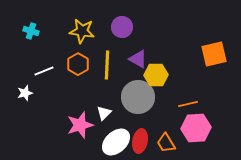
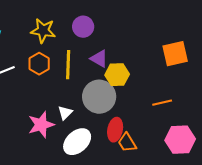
orange line: (188, 104) -> (162, 103), moved
pink hexagon: (196, 128) -> (180, 140), moved
red ellipse: (140, 141) -> (115, 130), moved

